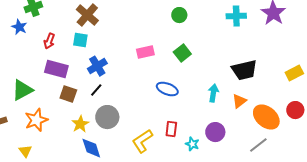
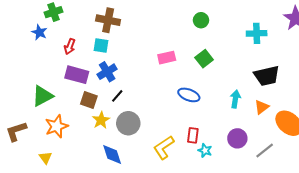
brown cross: (87, 15) -> (108, 20), turned -30
cyan cross: (236, 16) -> (257, 33), moved
blue cross: (97, 66) -> (107, 72), moved
yellow star: (80, 124) -> (101, 120), moved
cyan star: (192, 144) -> (205, 150), moved
gray line: (258, 145) -> (265, 150), moved

